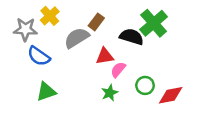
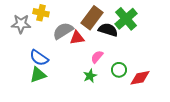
yellow cross: (50, 16) -> (41, 13), turned -35
brown rectangle: (96, 22) -> (92, 18), moved, size x1.6
blue semicircle: (39, 56) -> (39, 58), moved
red triangle: (105, 56) -> (77, 38), moved

